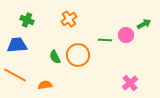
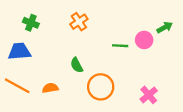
orange circle: (78, 55) -> (101, 87), moved
green semicircle: (55, 57) -> (77, 65), moved
orange semicircle: (45, 85) -> (50, 88), moved

